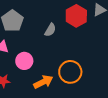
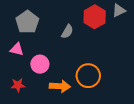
orange arrow: (43, 82) -> (60, 86), turned 30

